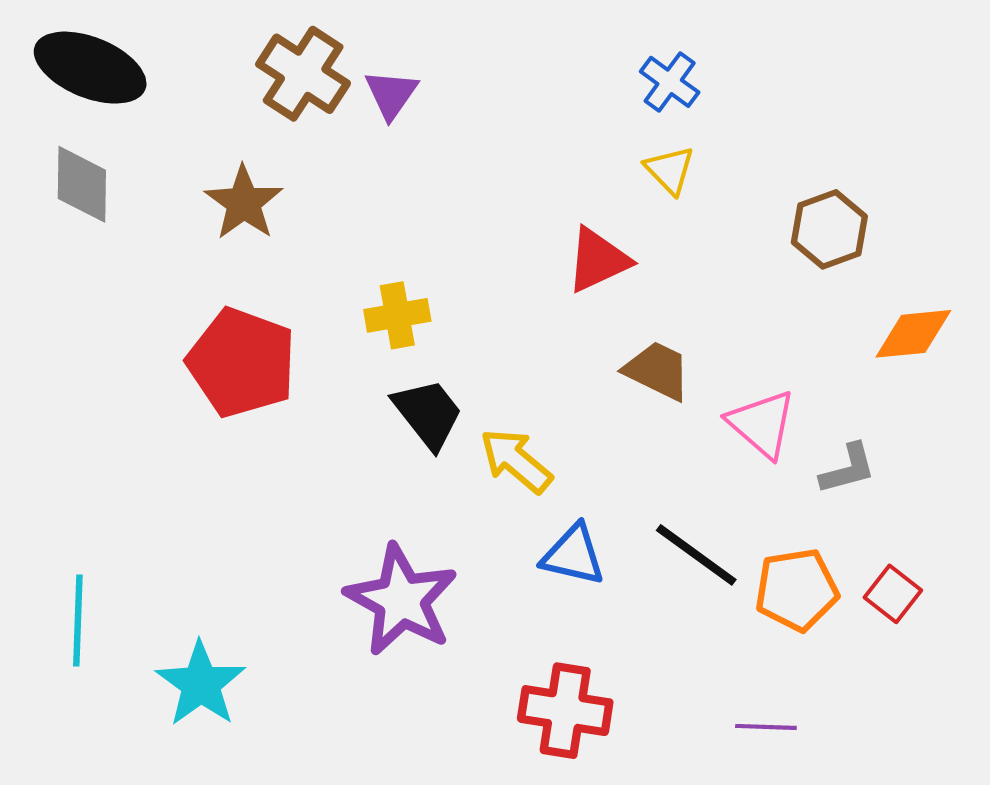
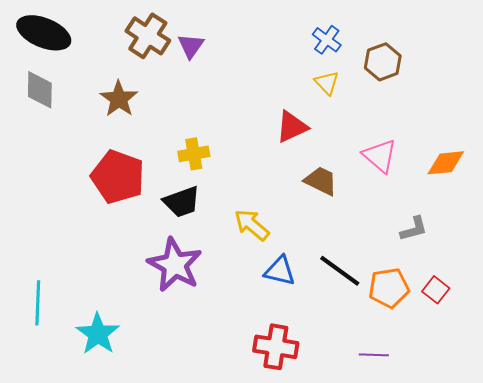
brown hexagon: (829, 229) -> (383, 62), moved
black trapezoid: (428, 414) -> (182, 202), moved, turned 108
pink triangle: (762, 424) -> (380, 156), moved
purple star: (401, 600) -> (175, 265), moved

